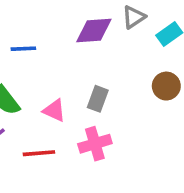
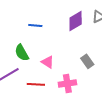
purple diamond: (94, 30) -> (76, 21), turned -35
gray rectangle: (98, 99) -> (87, 61), moved, turned -64

